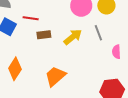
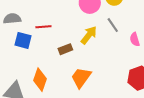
brown rectangle: (44, 35) -> (65, 49), moved

